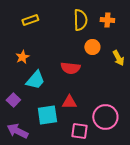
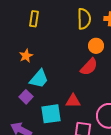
yellow rectangle: (30, 20) -> (34, 19), turned -63
red semicircle: (70, 68) -> (89, 67), moved, turned -54
purple square: (13, 100) -> (26, 97), moved

